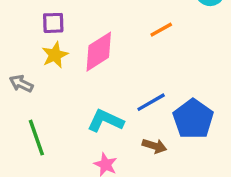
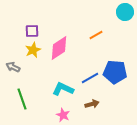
blue pentagon: (193, 119) -> (115, 72), moved, turned -30
brown arrow: (154, 146) -> (92, 104), turned -32

